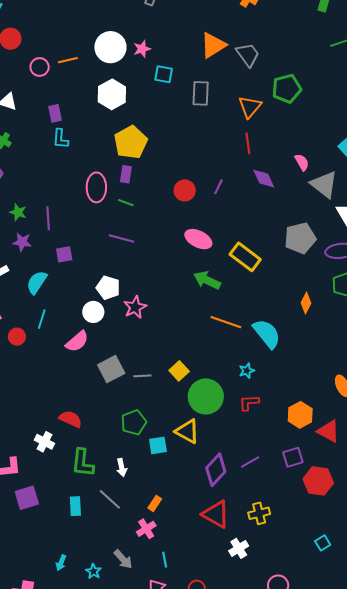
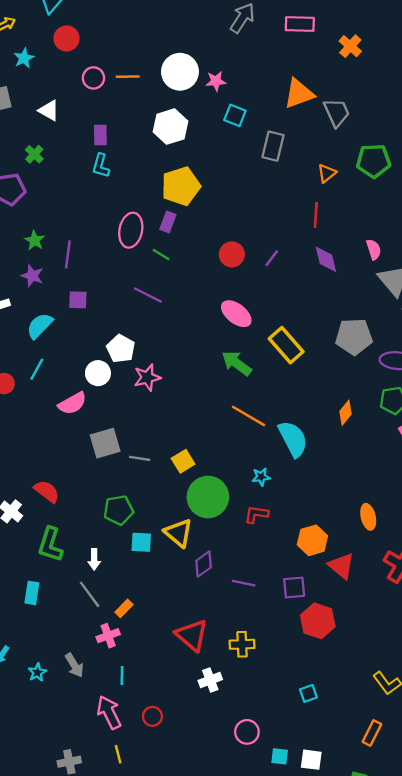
orange triangle: (250, 107) -> (327, 173), size x0.7
purple line: (250, 462) -> (244, 583), turned 30
purple diamond: (216, 470) -> (204, 564), moved, size x0.7
gray line: (110, 499) -> (90, 594), moved

